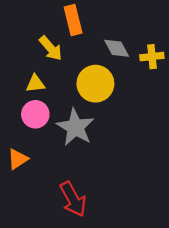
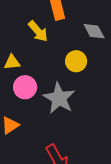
yellow triangle: (35, 84) -> (12, 62), moved
yellow circle: (95, 84) -> (76, 61), size x0.7

